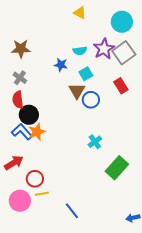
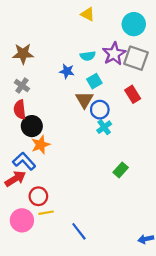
gray square: (124, 53) -> (136, 58), turned -35
blue L-shape: (22, 132) -> (24, 161), moved
cyan cross: (95, 142) -> (104, 127), moved
green rectangle: (117, 168) -> (121, 170), moved, size x0.6

